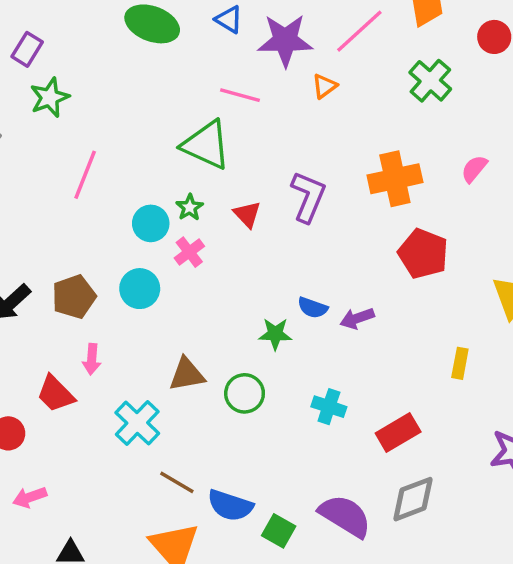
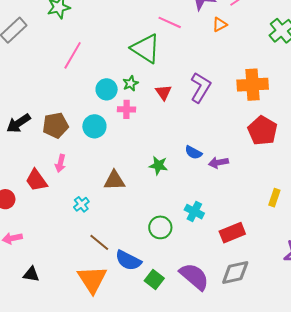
pink cross: (189, 252) -> (127, 109), turned 30
green star: (275, 334) -> (158, 165), moved
green circle: (245, 393) -> (160, 227), moved
cyan cross: (137, 423) -> (81, 204), size x0.6

